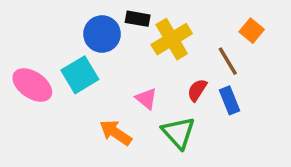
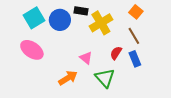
orange square: (252, 31) -> (136, 12), moved
cyan square: (80, 75) -> (34, 18), moved
pink ellipse: (32, 85) -> (32, 50), moved
orange arrow: (116, 133) -> (68, 78), turned 114

